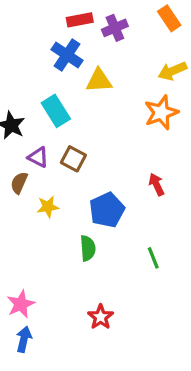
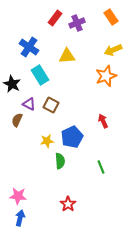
red rectangle: (80, 20) -> (55, 18), turned -42
blue cross: (67, 55) -> (29, 47), moved
yellow star: (48, 207) -> (47, 141), moved
pink star: (21, 304) -> (18, 196), turned 30

